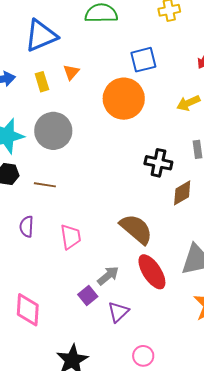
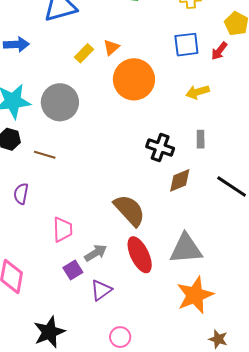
blue square: (143, 60) -> (186, 45), moved
orange triangle: (71, 72) -> (111, 47), moved
yellow rectangle: (42, 82) -> (84, 53), moved, turned 54
pink trapezoid: (71, 237) -> (63, 230), moved

